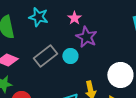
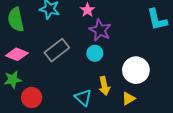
cyan circle: (70, 56) -> (95, 53), moved

